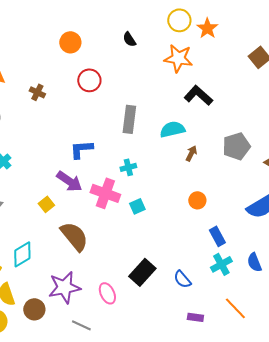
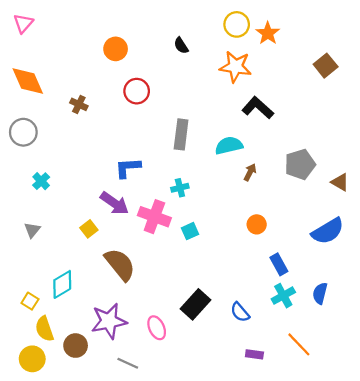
blue semicircle: (254, 262) -> (320, 293), turned 36

